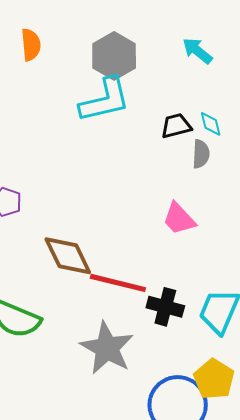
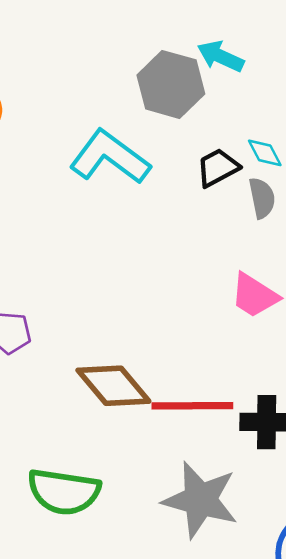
gray hexagon: (114, 56) -> (171, 84), moved
cyan L-shape: (105, 100) -> (110, 157), turned -116

